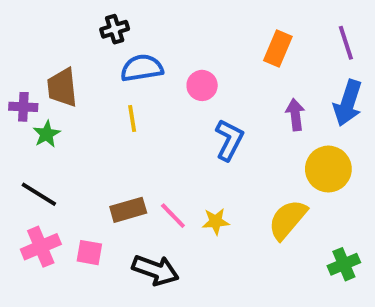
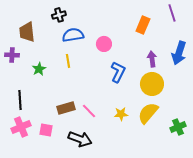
purple line: (346, 43) -> (172, 13), moved
brown trapezoid: (62, 87) -> (27, 32), moved
green star: (47, 134) -> (39, 69), moved
yellow circle: (328, 169) -> (152, 84), moved
black line: (39, 194) -> (20, 100), turned 54
yellow star: (216, 221) -> (121, 114), moved
green cross: (344, 264) -> (178, 127), moved

